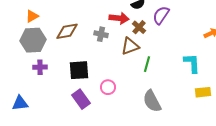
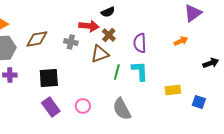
purple semicircle: (161, 15) -> (140, 43), moved, turned -36
cyan L-shape: (192, 63) -> (140, 71), moved
pink circle: (108, 87) -> (83, 106), moved
yellow rectangle: (203, 92) -> (173, 90), moved

